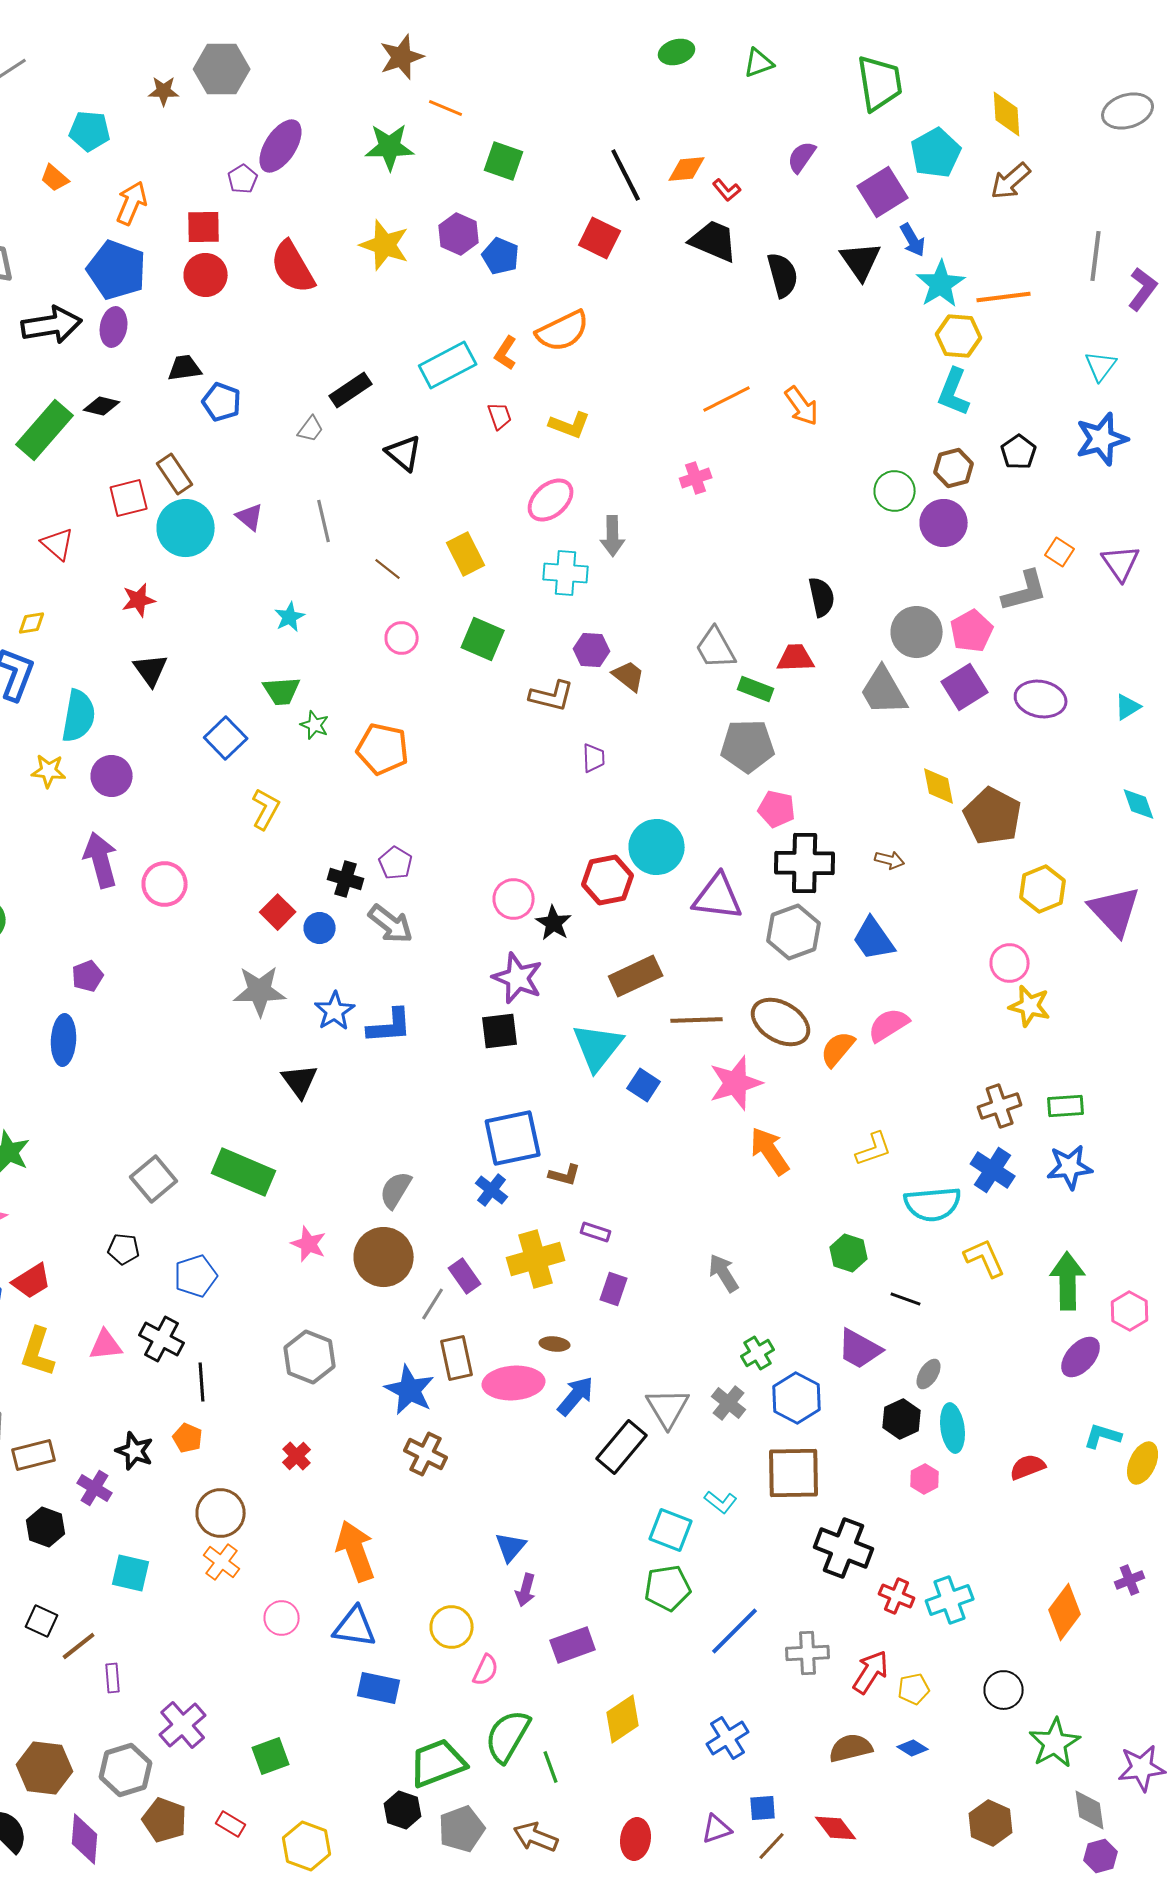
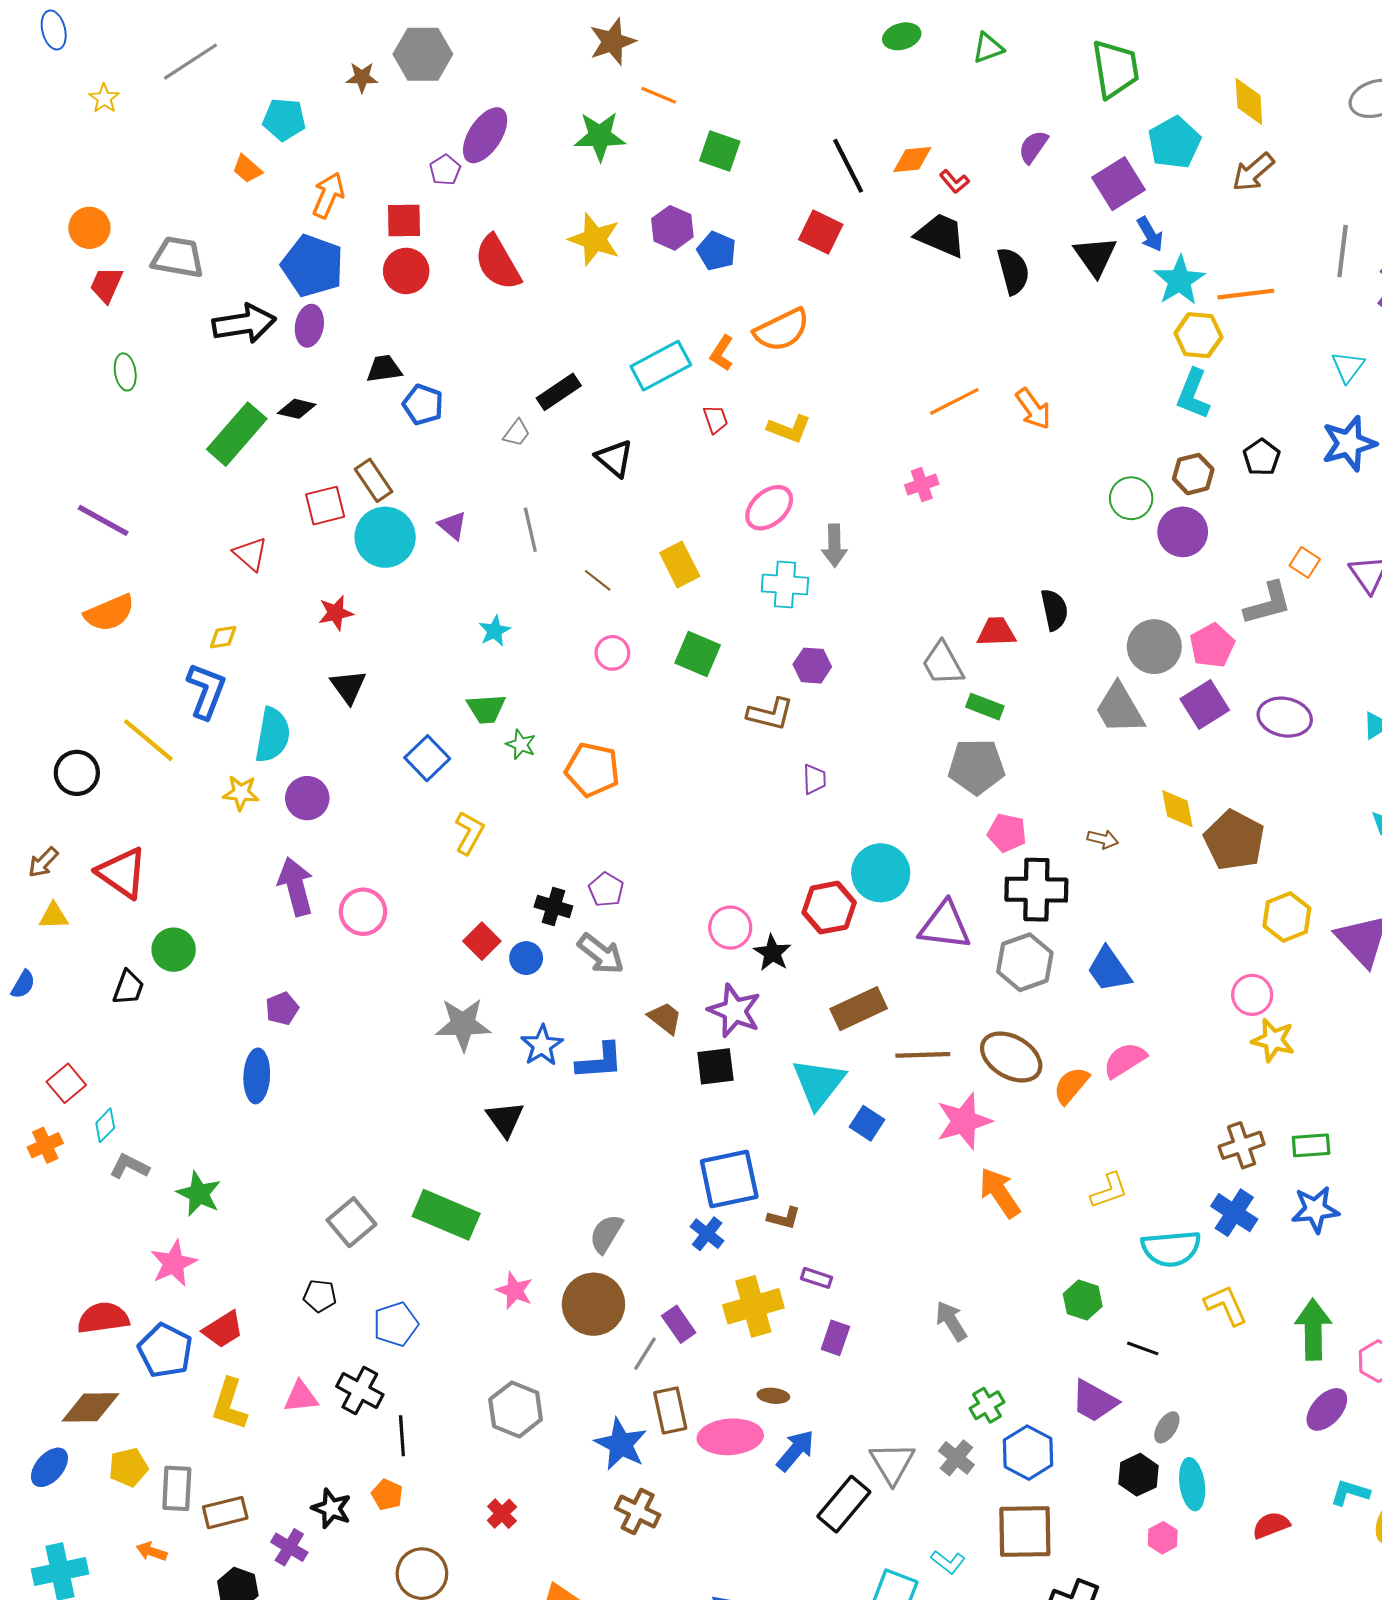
red trapezoid: (796, 658) -> (996, 632), moved
brown trapezoid: (629, 676) -> (665, 1018), moved
brown arrow: (890, 860) -> (1103, 839), moved

